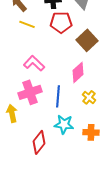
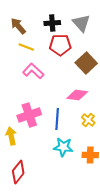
pink L-shape: (34, 63) -> (33, 71), moved
pink diamond: (78, 72) -> (77, 95), turned 50
red diamond: (39, 142) -> (18, 172), moved

